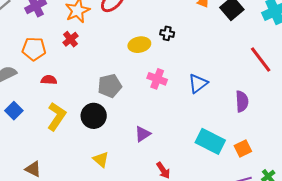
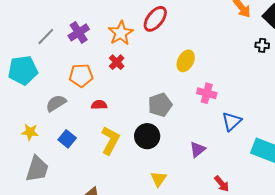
black cross: (167, 33) -> (262, 45), moved
yellow ellipse: (139, 45) -> (186, 61), turned -45
blue triangle: (198, 83) -> (232, 121), moved
yellow triangle: (101, 159) -> (159, 179), turned 30

